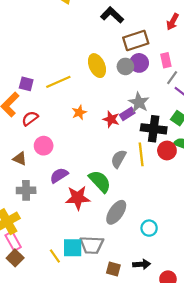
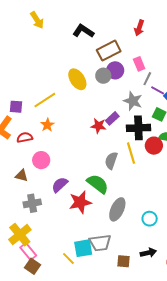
gray star: (139, 102) -> (133, 101), moved
orange star: (79, 112) -> (47, 125), moved
red semicircle: (30, 118) -> (25, 137), turned 35

